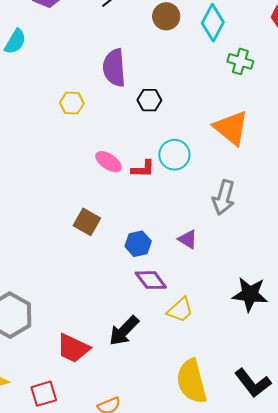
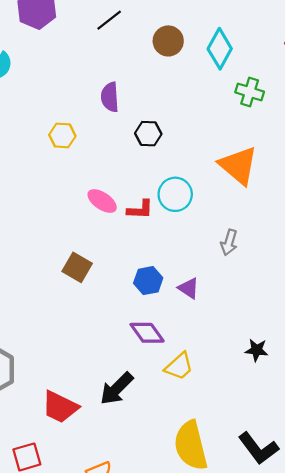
purple semicircle: (114, 68) -> (110, 97), size x0.7
gray arrow: (224, 197) -> (229, 242), size x0.7
blue hexagon: (138, 244) -> (148, 281), moved
black star: (250, 294) -> (257, 350), size x0.6

